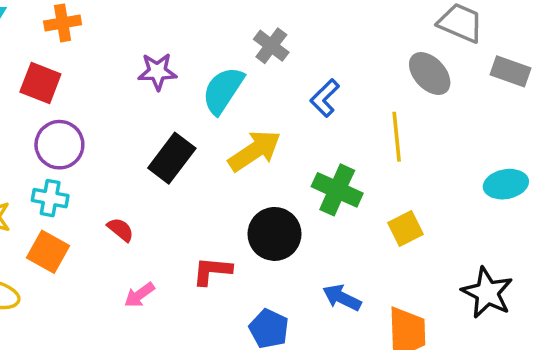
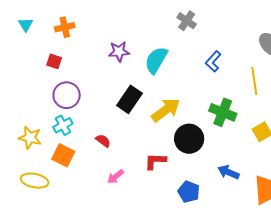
gray cross: (271, 46) -> (187, 21), moved
red square: (40, 83) -> (54, 61), size x0.7
yellow arrow: (255, 151) -> (166, 110), moved
cyan cross: (50, 198) -> (63, 125), turned -36

